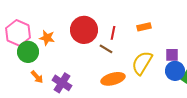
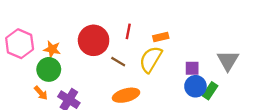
red line: (113, 33) -> (128, 31), moved
green circle: (28, 52) -> (49, 69), moved
yellow semicircle: (142, 63) -> (151, 59), moved

